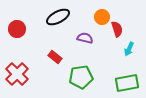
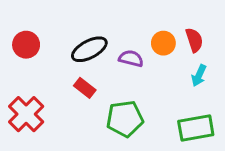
black ellipse: (58, 17) -> (89, 49), moved
orange circle: (102, 17) -> (163, 43), moved
red semicircle: (117, 29) -> (194, 40), moved

